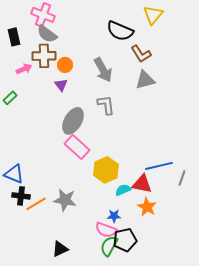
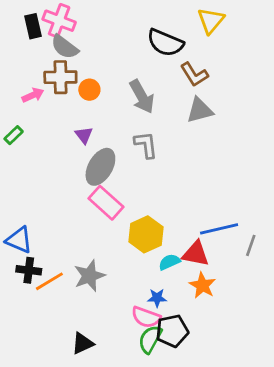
black rectangle: (14, 37) -> (33, 26), moved
purple triangle: (61, 85) -> (84, 135), moved
gray star: (65, 200) -> (89, 276), turned -30

